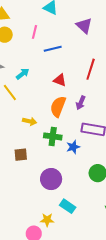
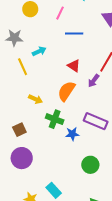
purple arrow: (81, 103) -> (94, 81), moved
brown square: (21, 155) -> (19, 130), turned -32
purple circle: (51, 179) -> (22, 158), moved

